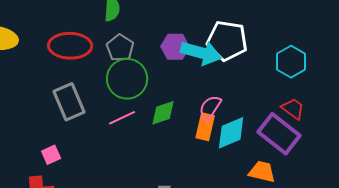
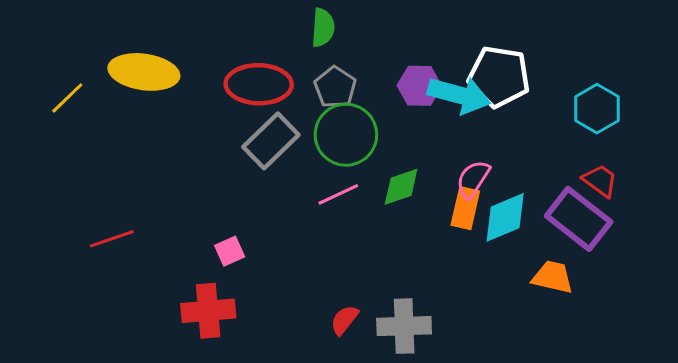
gray rectangle: (69, 102) -> (271, 141), moved, turned 69

